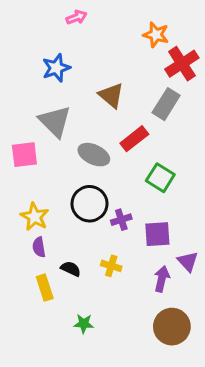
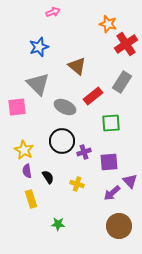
gray rectangle: (166, 104) -> (122, 82), moved
green square: (160, 178) -> (111, 123), turned -36
black semicircle: (71, 269) -> (48, 177), moved, turned 32
purple arrow: (162, 279) -> (112, 193), turned -144

